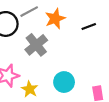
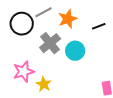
cyan circle: (64, 82) -> (75, 51), moved

